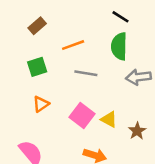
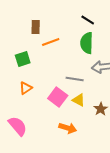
brown rectangle: (37, 26) -> (36, 27), moved, turned -48
gray line: (86, 73) -> (75, 79), moved

